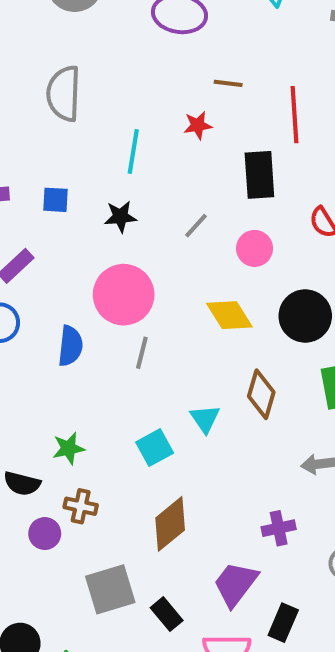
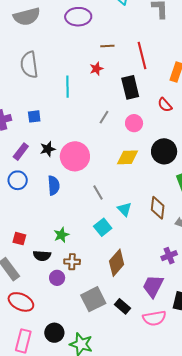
black star: (120, 217) -> (48, 149), moved
yellow diamond: (229, 315) -> (128, 157), turned -50
gray line: (142, 353) -> (98, 193), moved, turned -35
brown diamond: (261, 394) -> (158, 208), moved

